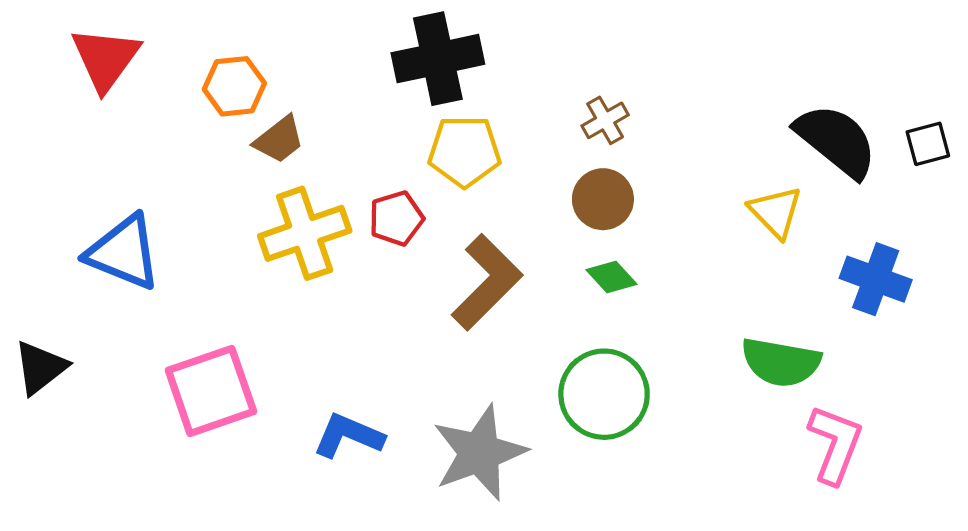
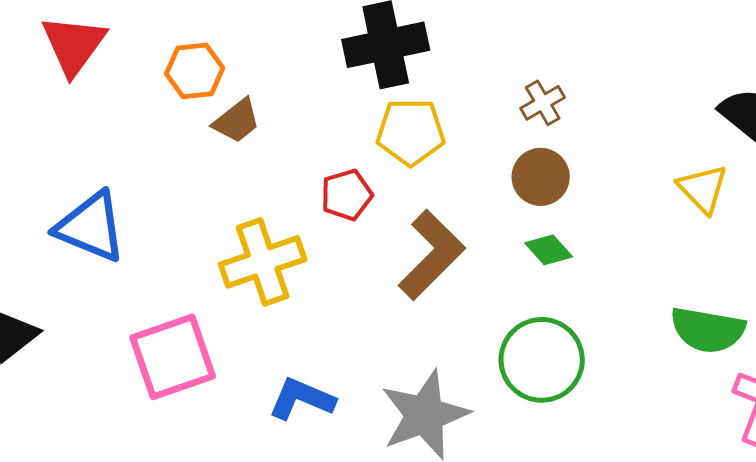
yellow cross: (305, 233) -> (263, 262), moved

